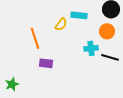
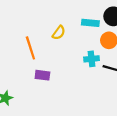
cyan rectangle: (79, 15) -> (90, 23), moved

